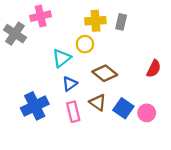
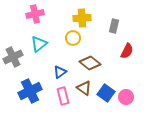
gray rectangle: (121, 22) -> (114, 26), moved
gray cross: (15, 34) -> (13, 57), moved, turned 30
cyan triangle: (62, 58) -> (39, 44), moved
red semicircle: (154, 69) -> (127, 51), moved

